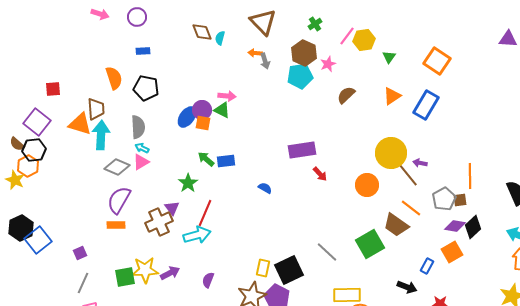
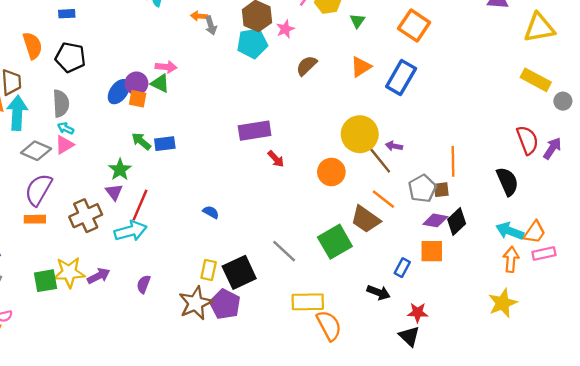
blue semicircle: (265, 188) -> (211, 212), moved
purple triangle: (172, 208) -> (114, 192), moved
orange square: (452, 252) -> (432, 251), turned 30

